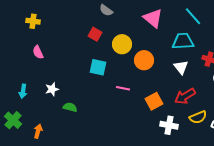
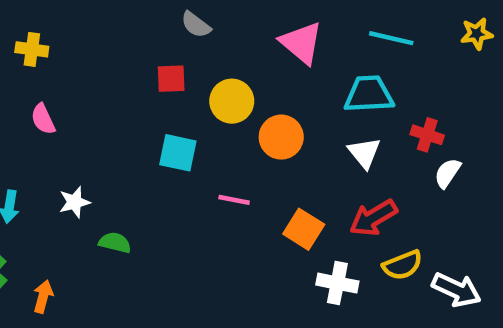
cyan line: (193, 16) -> (391, 38), turned -36
red square: (95, 34) -> (171, 79), turned -32
orange square: (154, 101) -> (304, 229), turned -30

